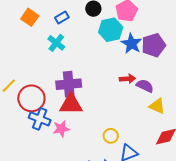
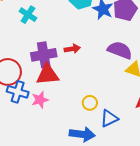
red arrow: (127, 79) -> (72, 49), moved
purple semicircle: (145, 86) -> (120, 50), size x1.4

